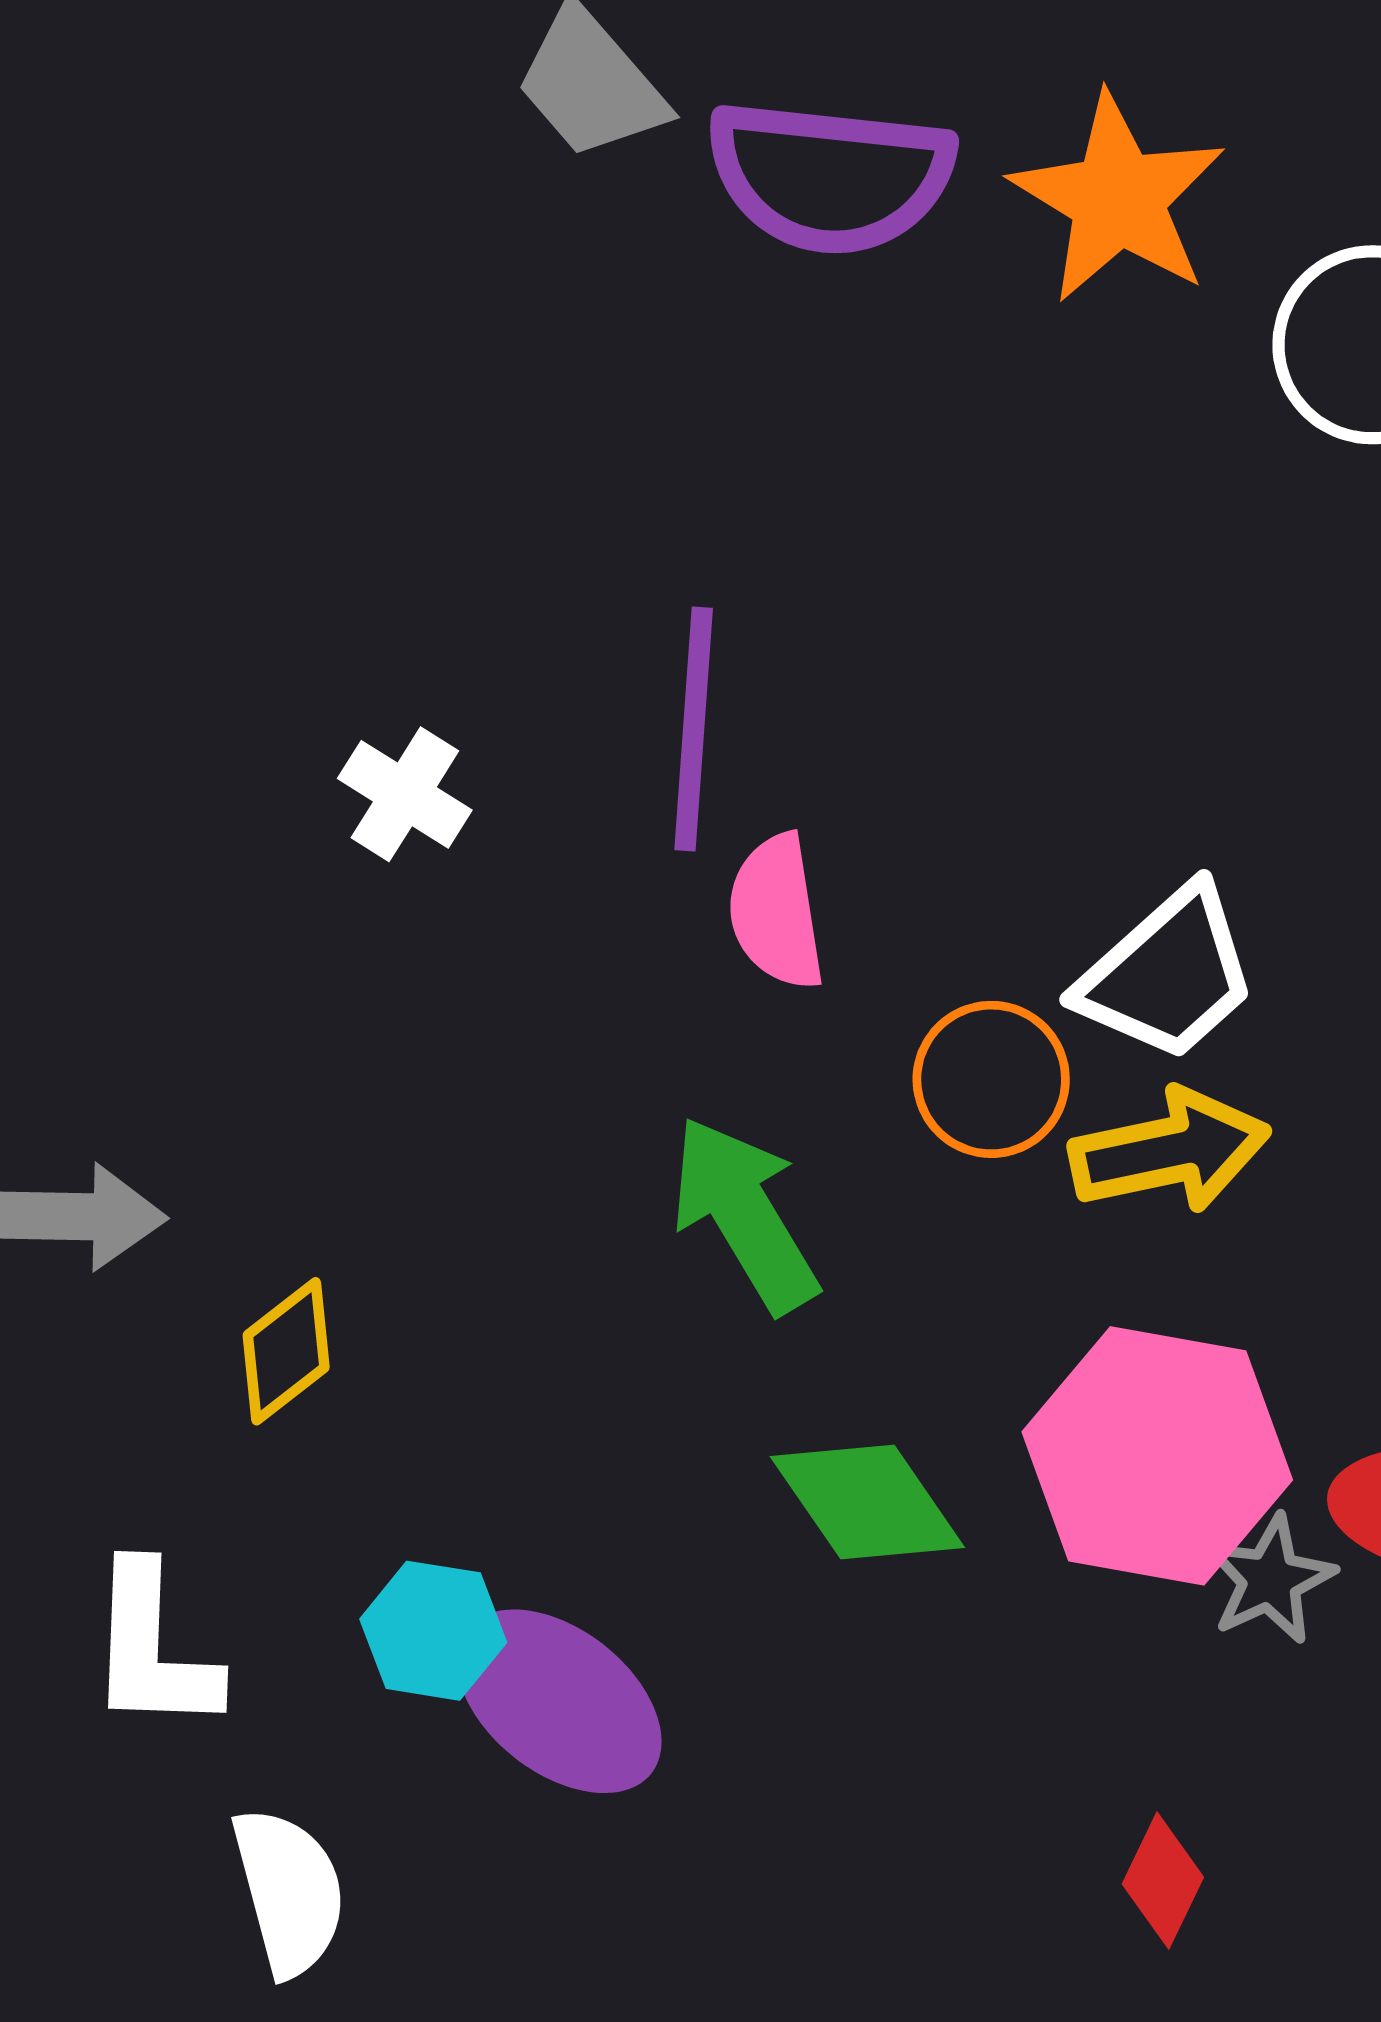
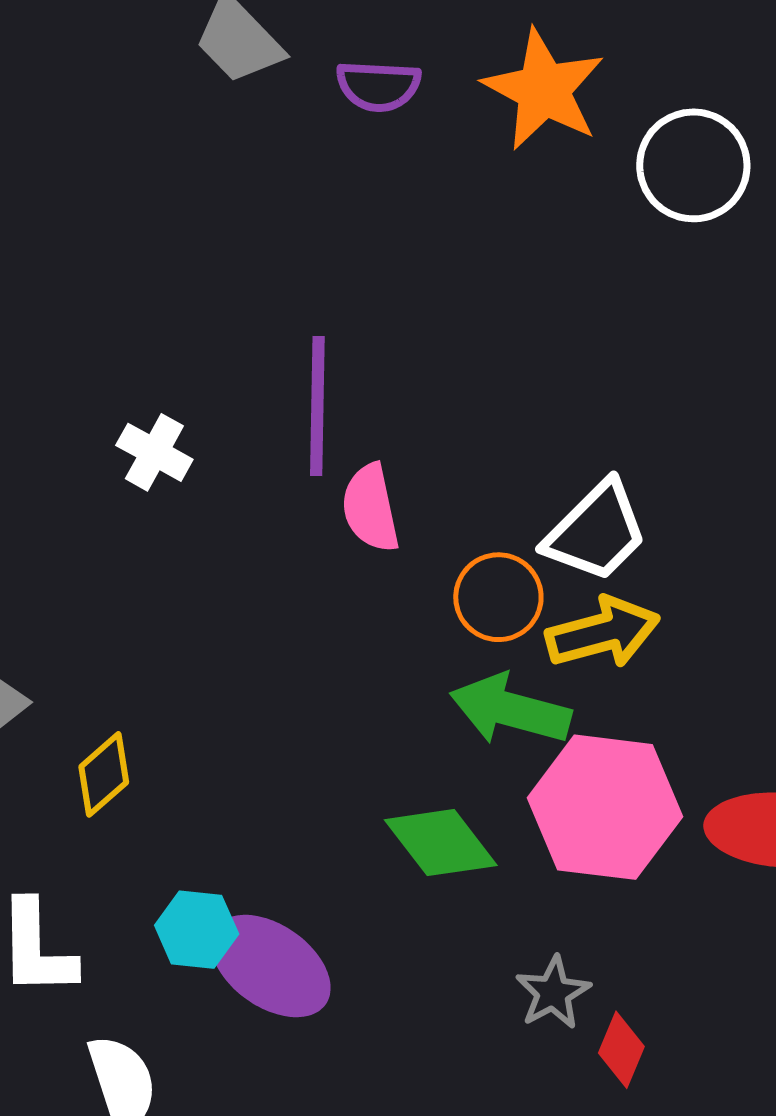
purple semicircle: (830, 176) -> (378, 86), size x0.6
green arrow: (744, 1214) -> (510, 710), moved, turned -41
gray star: (1270, 1580) -> (553, 993), moved

